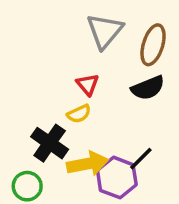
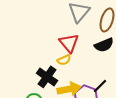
red triangle: (88, 84) -> (69, 43), size x1.5

